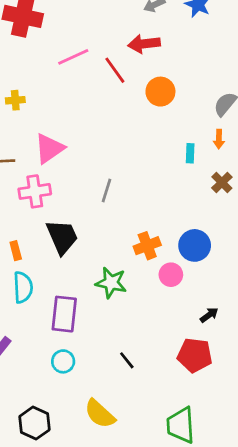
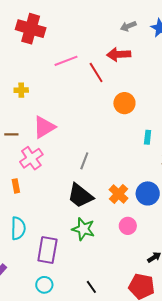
orange circle: (160, 92) -> (124, 103), moved
pink cross: (35, 191) -> (31, 158), turned -30
black trapezoid: (62, 237) -> (80, 196), moved, turned 148
blue circle: (195, 245) -> (148, 193), moved
orange cross: (147, 246) -> (119, 194), moved, turned -30
orange rectangle: (16, 251) -> (16, 186), moved

